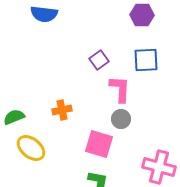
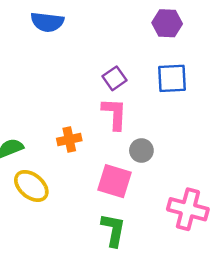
pink L-shape: (120, 89) -> (115, 114), moved

